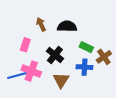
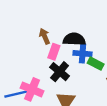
pink rectangle: (25, 45) -> (54, 52), moved
blue cross: (84, 67) -> (82, 54), moved

